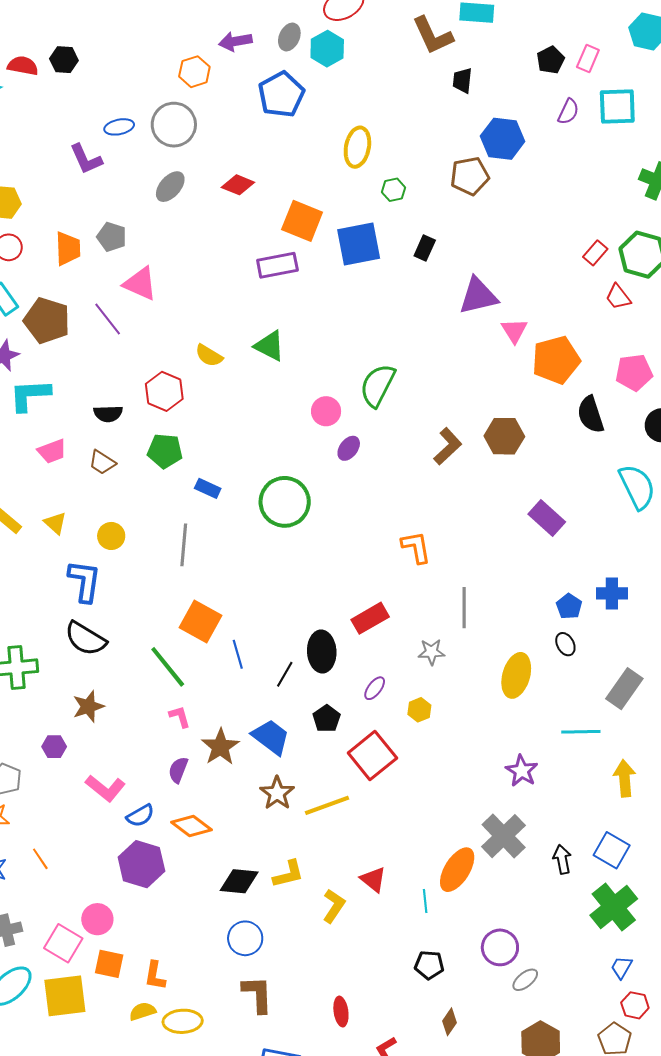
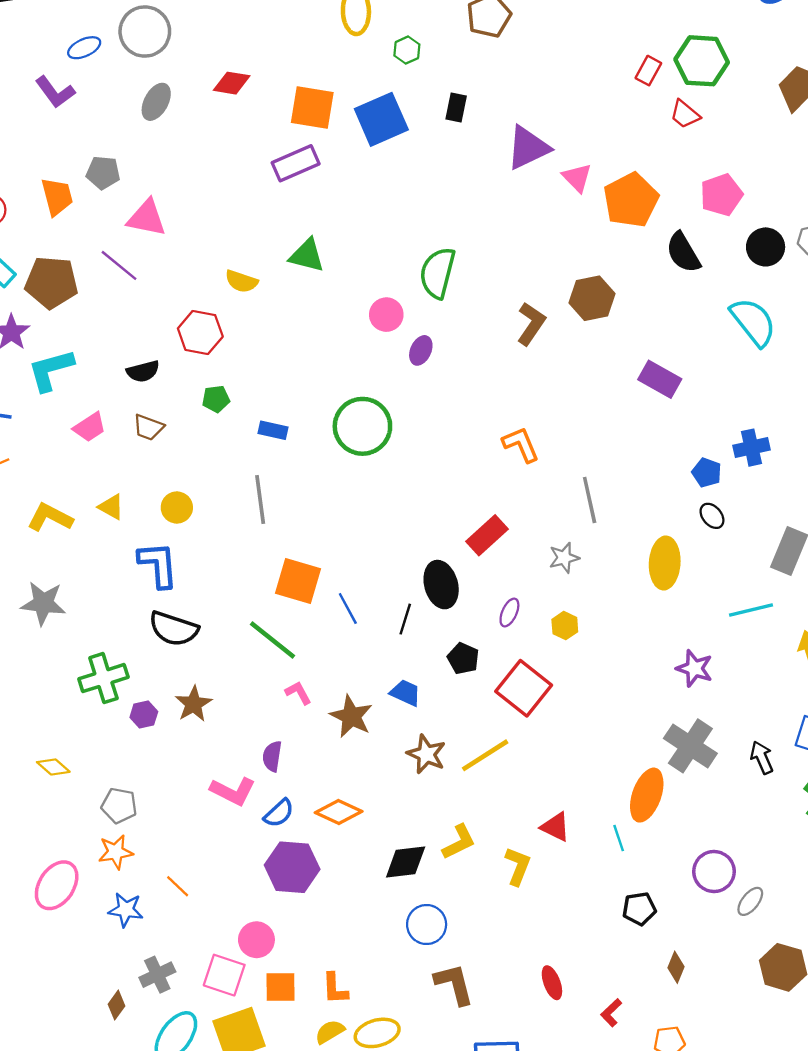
green pentagon: (165, 451) -> (216, 399), size x0.7
blue trapezoid: (271, 737) -> (405, 693), size x0.7
purple hexagon: (54, 747) -> (144, 715), moved
purple semicircle: (178, 770) -> (272, 756), moved

